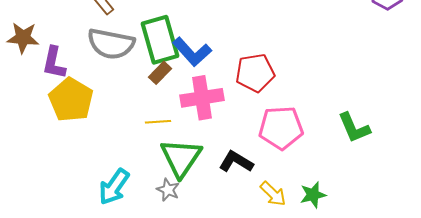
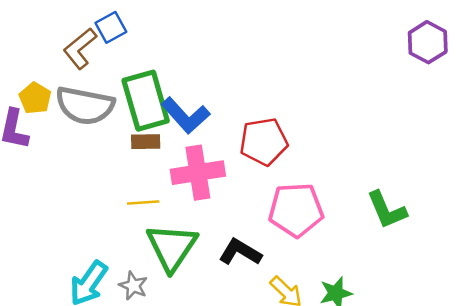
brown rectangle: (160, 73) -> (146, 142), turned 45
yellow pentagon: (71, 100) -> (35, 98), moved, size x0.6
gray star: (168, 190) -> (133, 286), moved

